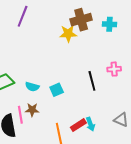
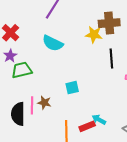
black line: (92, 81) -> (111, 59), moved
cyan semicircle: (32, 87) -> (53, 43), moved, size x1.5
cyan arrow: (90, 124) -> (99, 120), moved, turned 128

